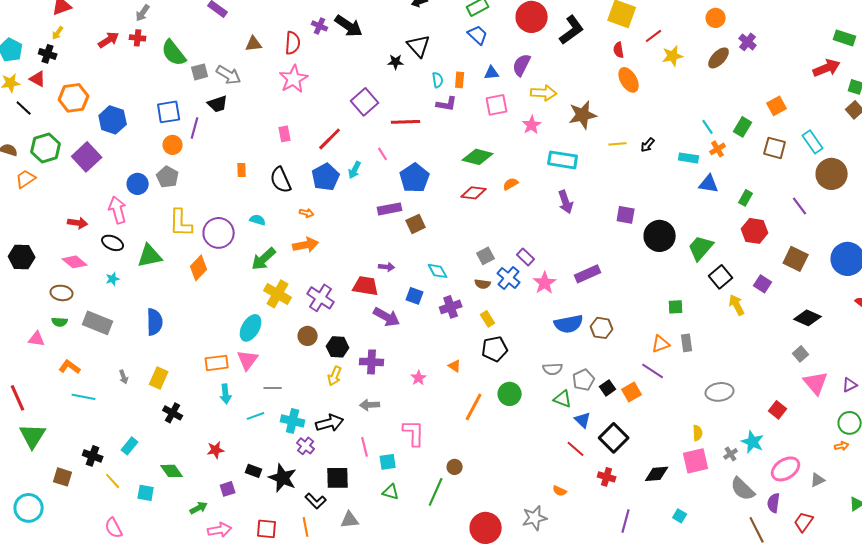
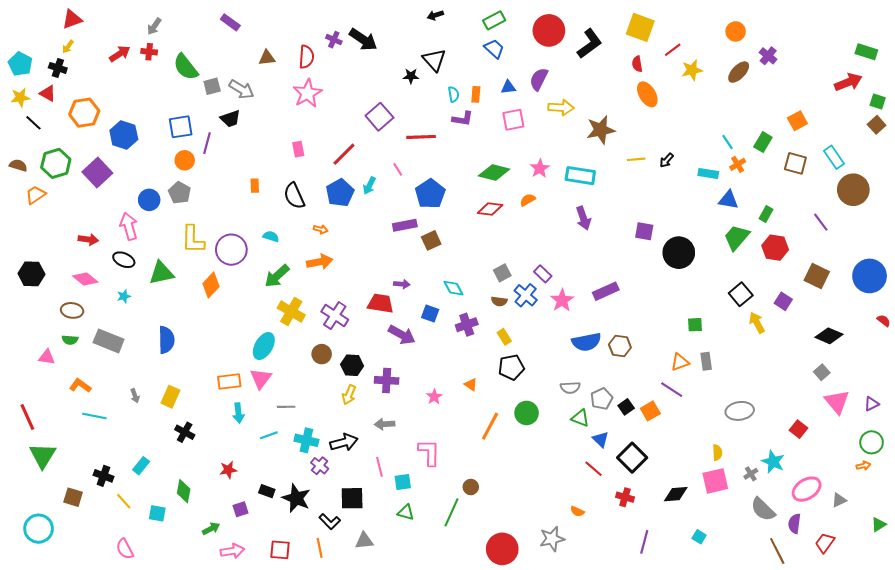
pink star: (532, 125) -> (540, 168), moved
green trapezoid: (701, 248) -> (737, 237), moved
green diamond: (172, 471) -> (184, 491), turned 45

